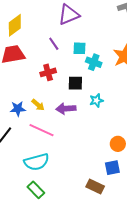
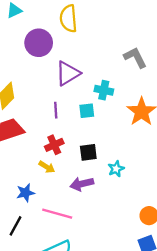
purple line: (54, 44) -> (56, 110), turned 40
cyan cross: (94, 62) -> (104, 90), moved
yellow arrow: (38, 105) -> (47, 167), moved

